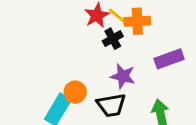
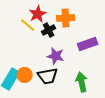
yellow line: (119, 17) -> (28, 25), moved
orange circle: (75, 92) -> (25, 75), moved

